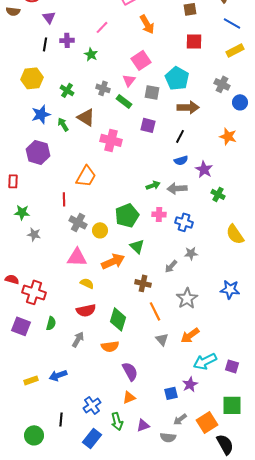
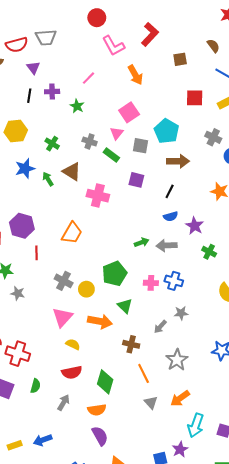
red square: (194, 41) -> (195, 98), moved
purple hexagon: (38, 152) -> (22, 226), moved
red line: (64, 199) -> (36, 253), moved
pink cross: (159, 214) -> (151, 283), moved
pink triangle: (77, 257) -> (62, 317), turned -50
orange arrow: (113, 261) -> (100, 321), turned 35
cyan arrow: (205, 361) -> (196, 425), turned -45
purple semicircle: (130, 371) -> (100, 436), moved

